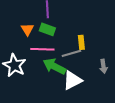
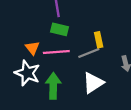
orange triangle: (27, 29) -> (32, 48), moved
green arrow: (54, 66) -> (53, 86), moved, turned 70

